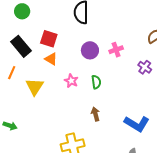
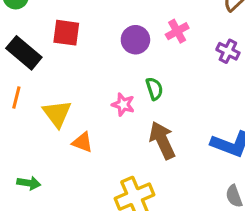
orange triangle: (51, 59) -> (82, 142), moved
pink star: (71, 81) -> (123, 105), moved
brown arrow: (95, 114) -> (162, 140), size x1.6

